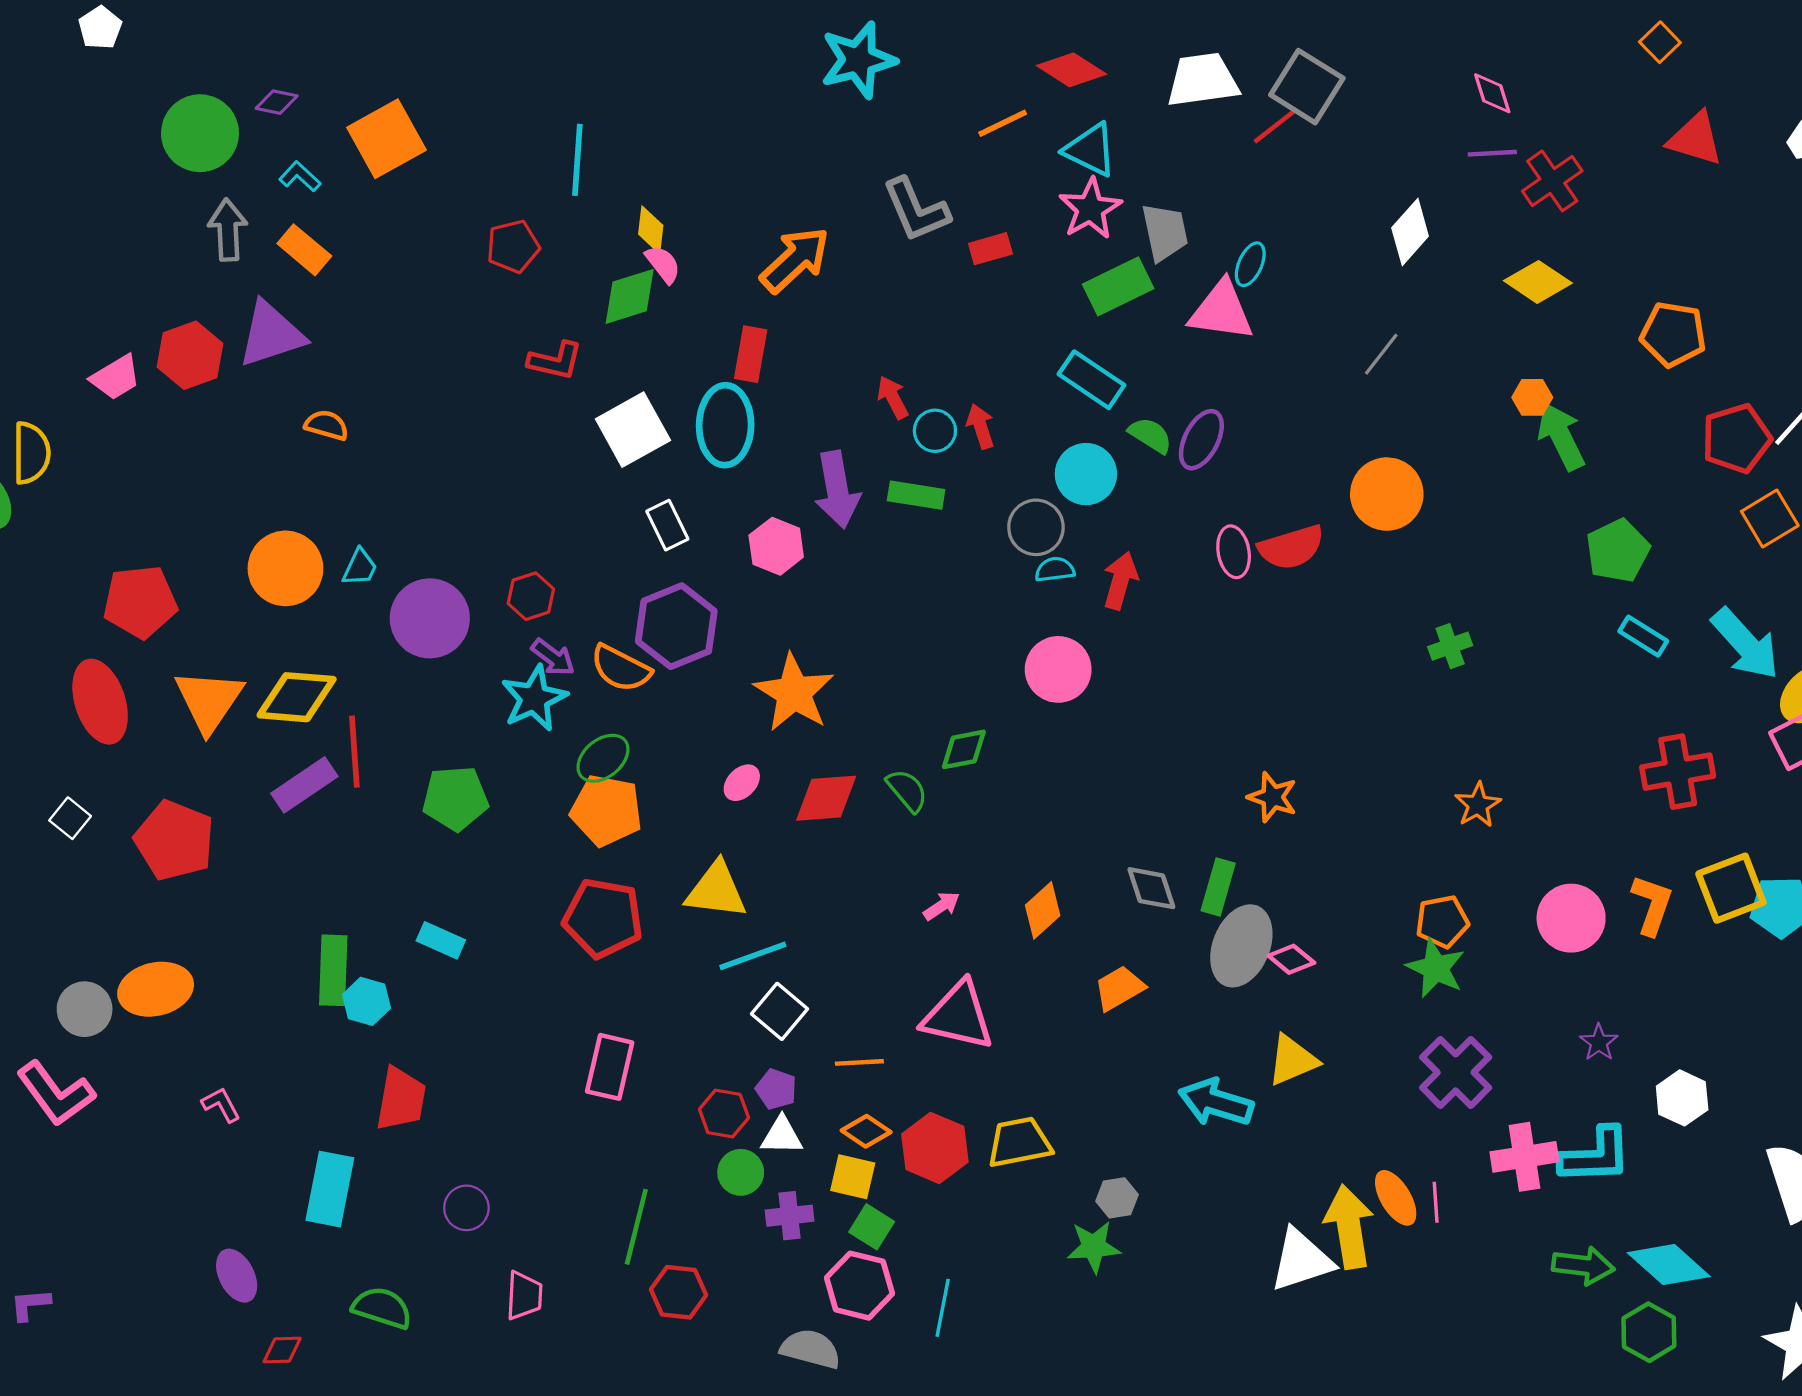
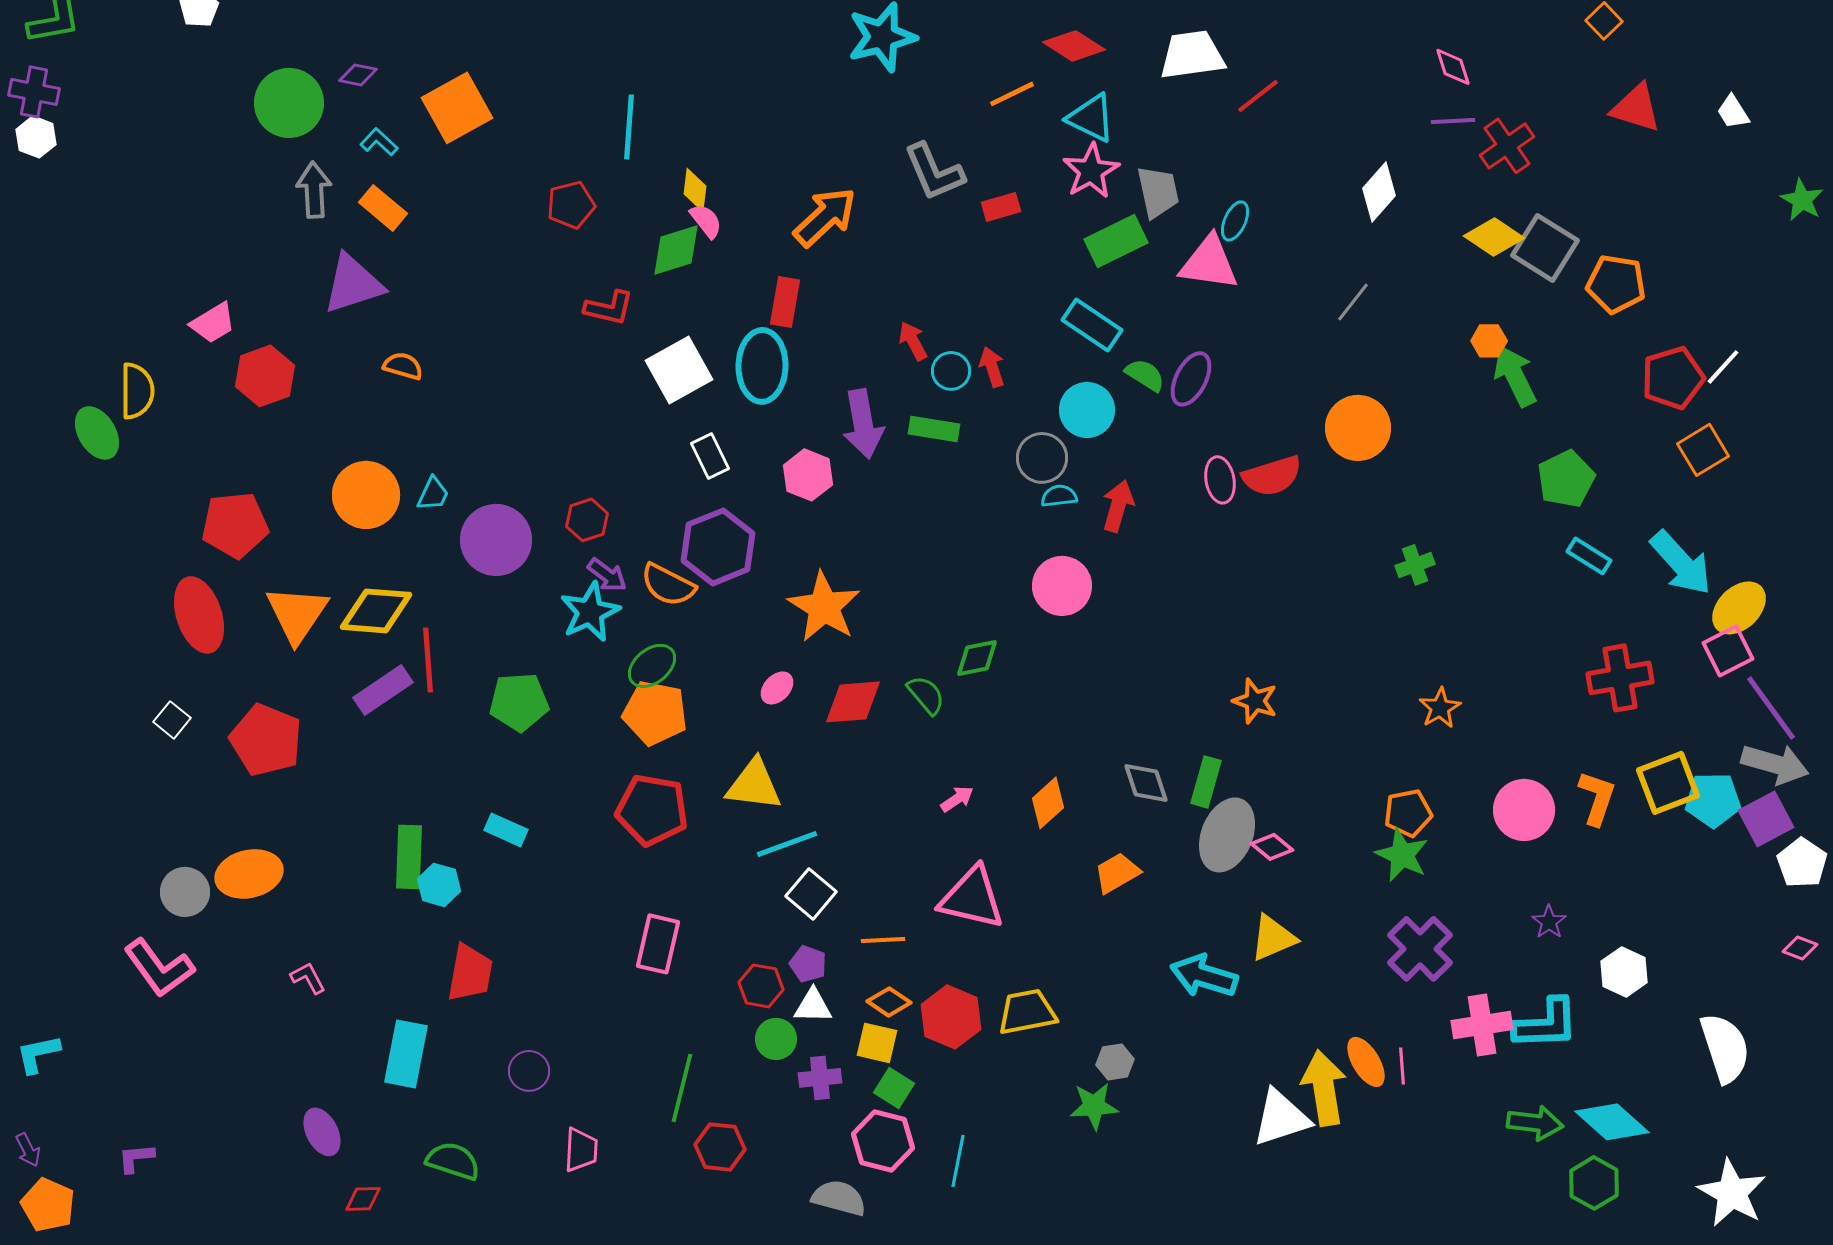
gray square: (1307, 87) -> (1545, 248), moved
red hexagon: (190, 355) -> (265, 376), moved

